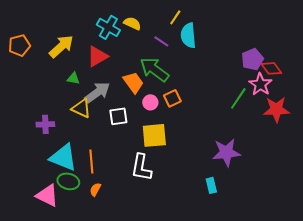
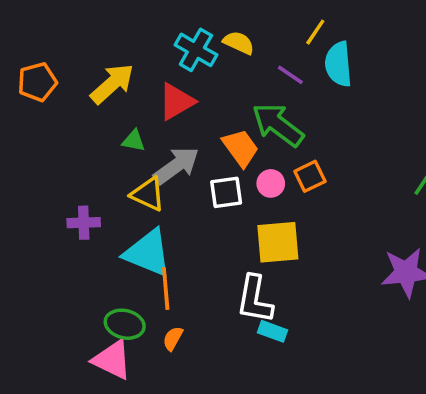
white square: (118, 116) -> (226, 192), moved
cyan triangle: (63, 157) -> (148, 253), moved
cyan rectangle: (211, 185) -> (273, 331), moved, turned -56
pink triangle: (47, 195) -> (112, 360), moved

